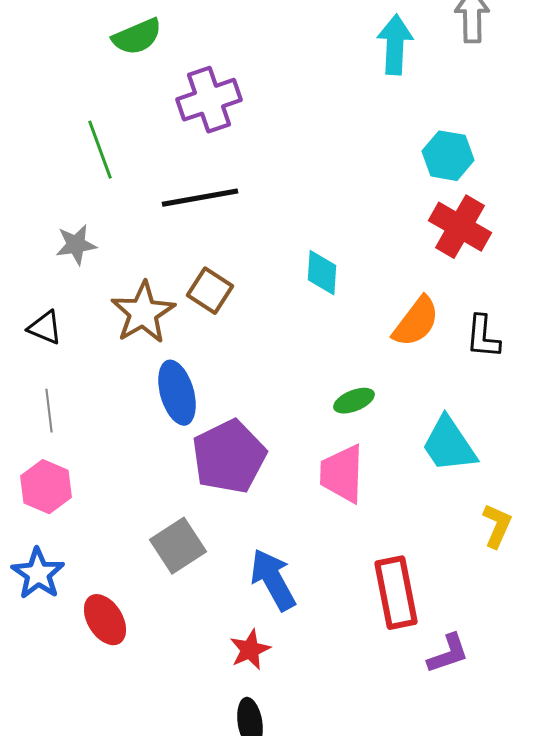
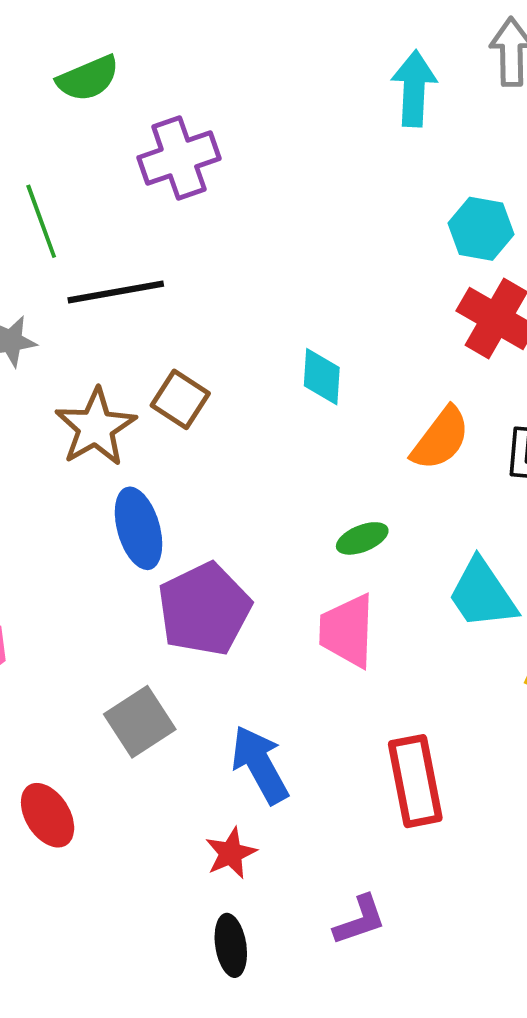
black line: (200, 198) -> (116, 292), moved
purple L-shape: (448, 654) -> (360, 920), moved

